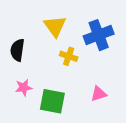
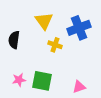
pink star: (24, 88) -> (19, 80), moved
pink triangle: (99, 94) -> (79, 87), moved

